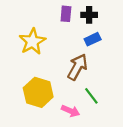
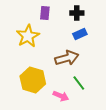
purple rectangle: (66, 14) -> (45, 13), moved
brown arrow: (77, 67) -> (67, 58), turned 45

